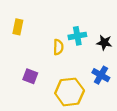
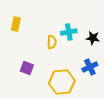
blue cross: (101, 75) -> (90, 67), turned 35

